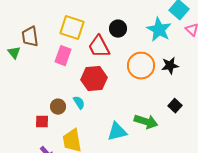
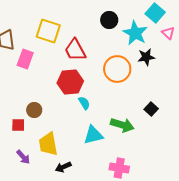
black circle: (118, 29) -> (109, 20), moved
pink rectangle: (63, 56) -> (25, 59), moved
black star: (170, 66) -> (146, 57), moved
cyan semicircle: (79, 103) -> (84, 103), moved

